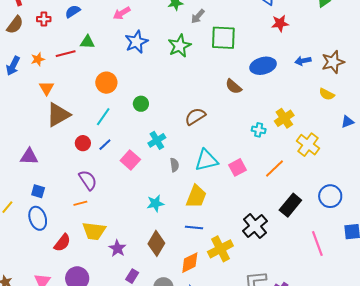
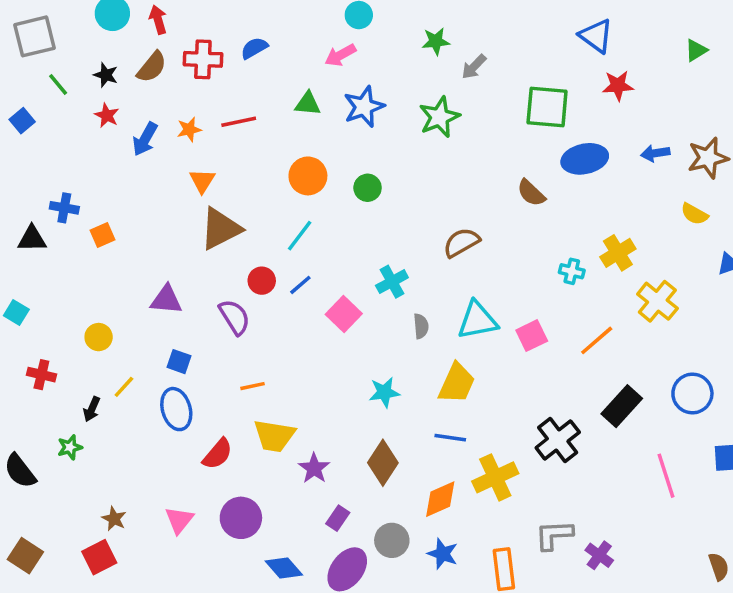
red cross: (44, 19) -> (203, 59), size x1.5
green square: (223, 38) -> (547, 107), moved
green triangle: (87, 42) -> (308, 104), moved
green circle: (141, 104) -> (368, 188), moved
purple semicircle: (88, 180) -> (235, 317), moved

